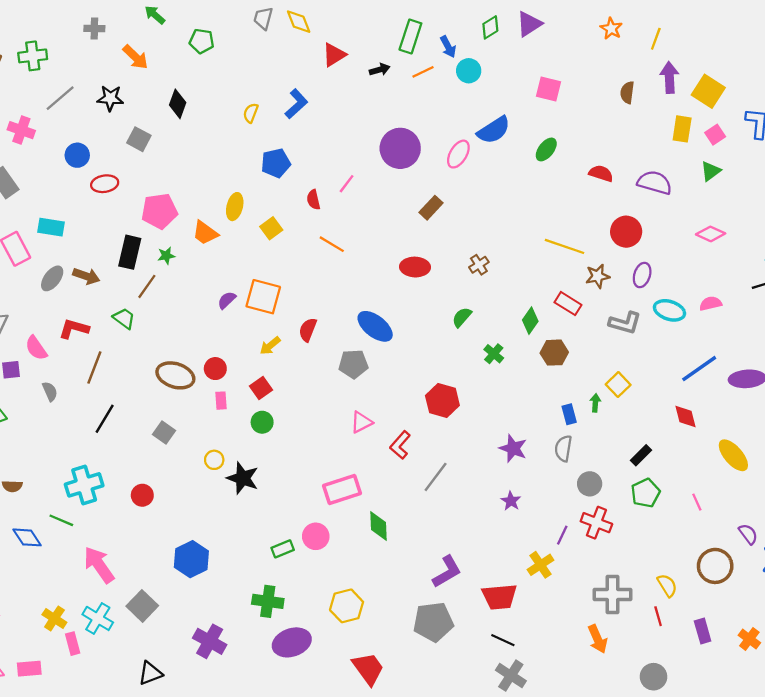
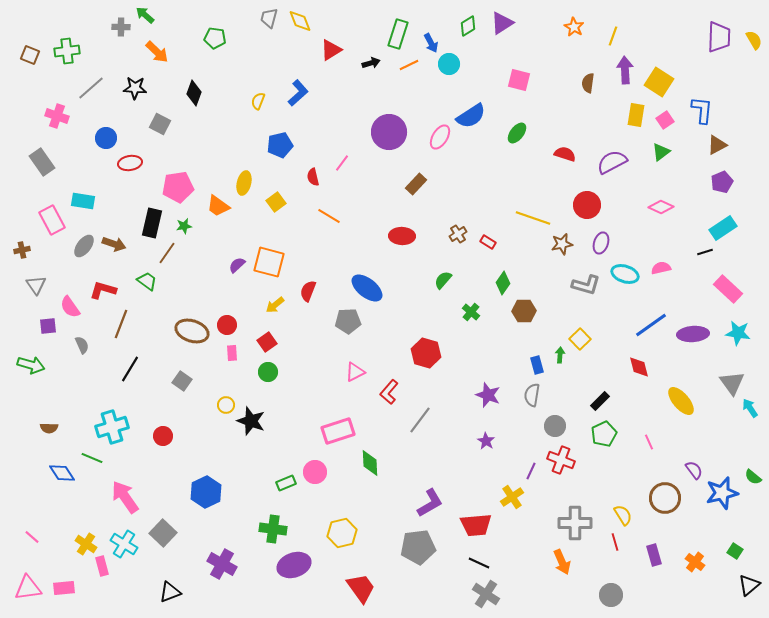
green arrow: (155, 15) -> (145, 15), moved
purple semicircle: (655, 183) -> (612, 162), turned -44
red rectangle: (568, 304) -> (488, 242), moved, size x0.7

